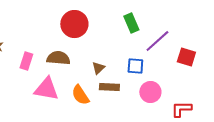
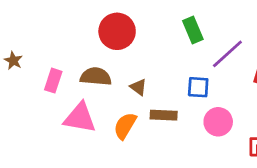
brown triangle: (98, 68) -> (138, 87), moved, turned -40
orange semicircle: (80, 95) -> (125, 126), turned 65

